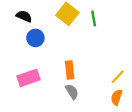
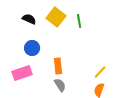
black semicircle: (24, 16) -> (29, 19), moved
blue circle: (35, 38) -> (32, 48), moved

